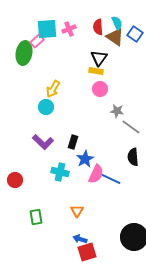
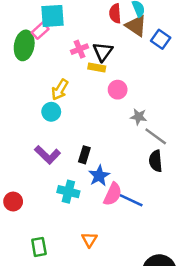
pink cross: (69, 29) -> (79, 49), moved
blue square: (135, 34) -> (161, 39), moved
black triangle: (99, 58) -> (103, 52), moved
yellow rectangle: (96, 71) -> (97, 68), moved
black semicircle: (133, 157) -> (156, 161), moved

